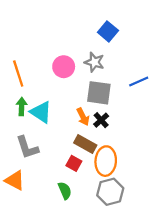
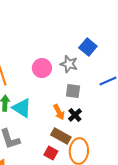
blue square: (108, 31) -> (88, 47), moved
gray square: (99, 93) -> (73, 91), size x0.7

